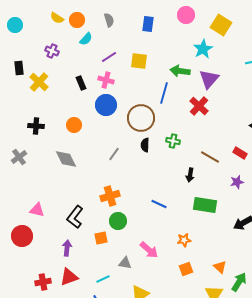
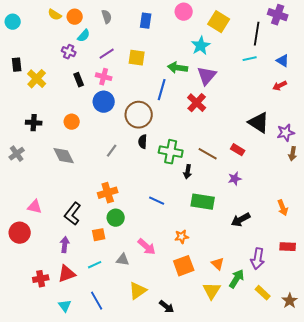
purple cross: (52, 51) -> (69, 52), moved
green cross: (173, 141) -> (171, 152), moved, size x1.6
orange square: (186, 269) -> (184, 266), size x1.5
cyan line: (103, 279) -> (95, 265), moved

